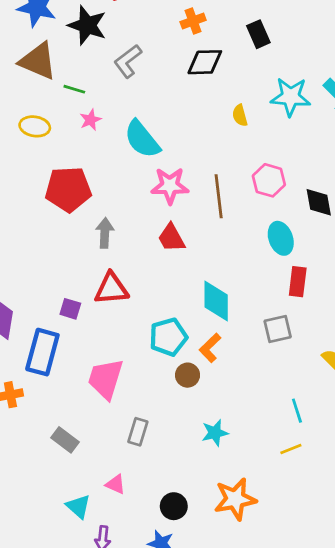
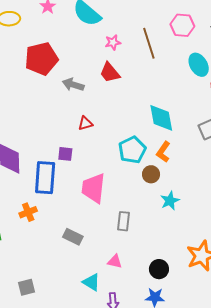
pink star: (170, 186) -> (113, 42), size x0.6
gray arrow: (105, 233) -> (73, 85), turned -65
red trapezoid: (171, 238) -> (110, 73), moved
red triangle: (111, 289) -> (85, 123), size x0.6
purple square: (70, 309) -> (65, 154), moved
cyan star: (215, 433) -> (170, 201), moved

